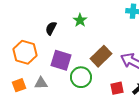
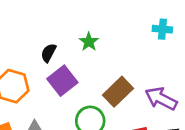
purple square: (61, 60) -> (62, 81), moved, turned 35

